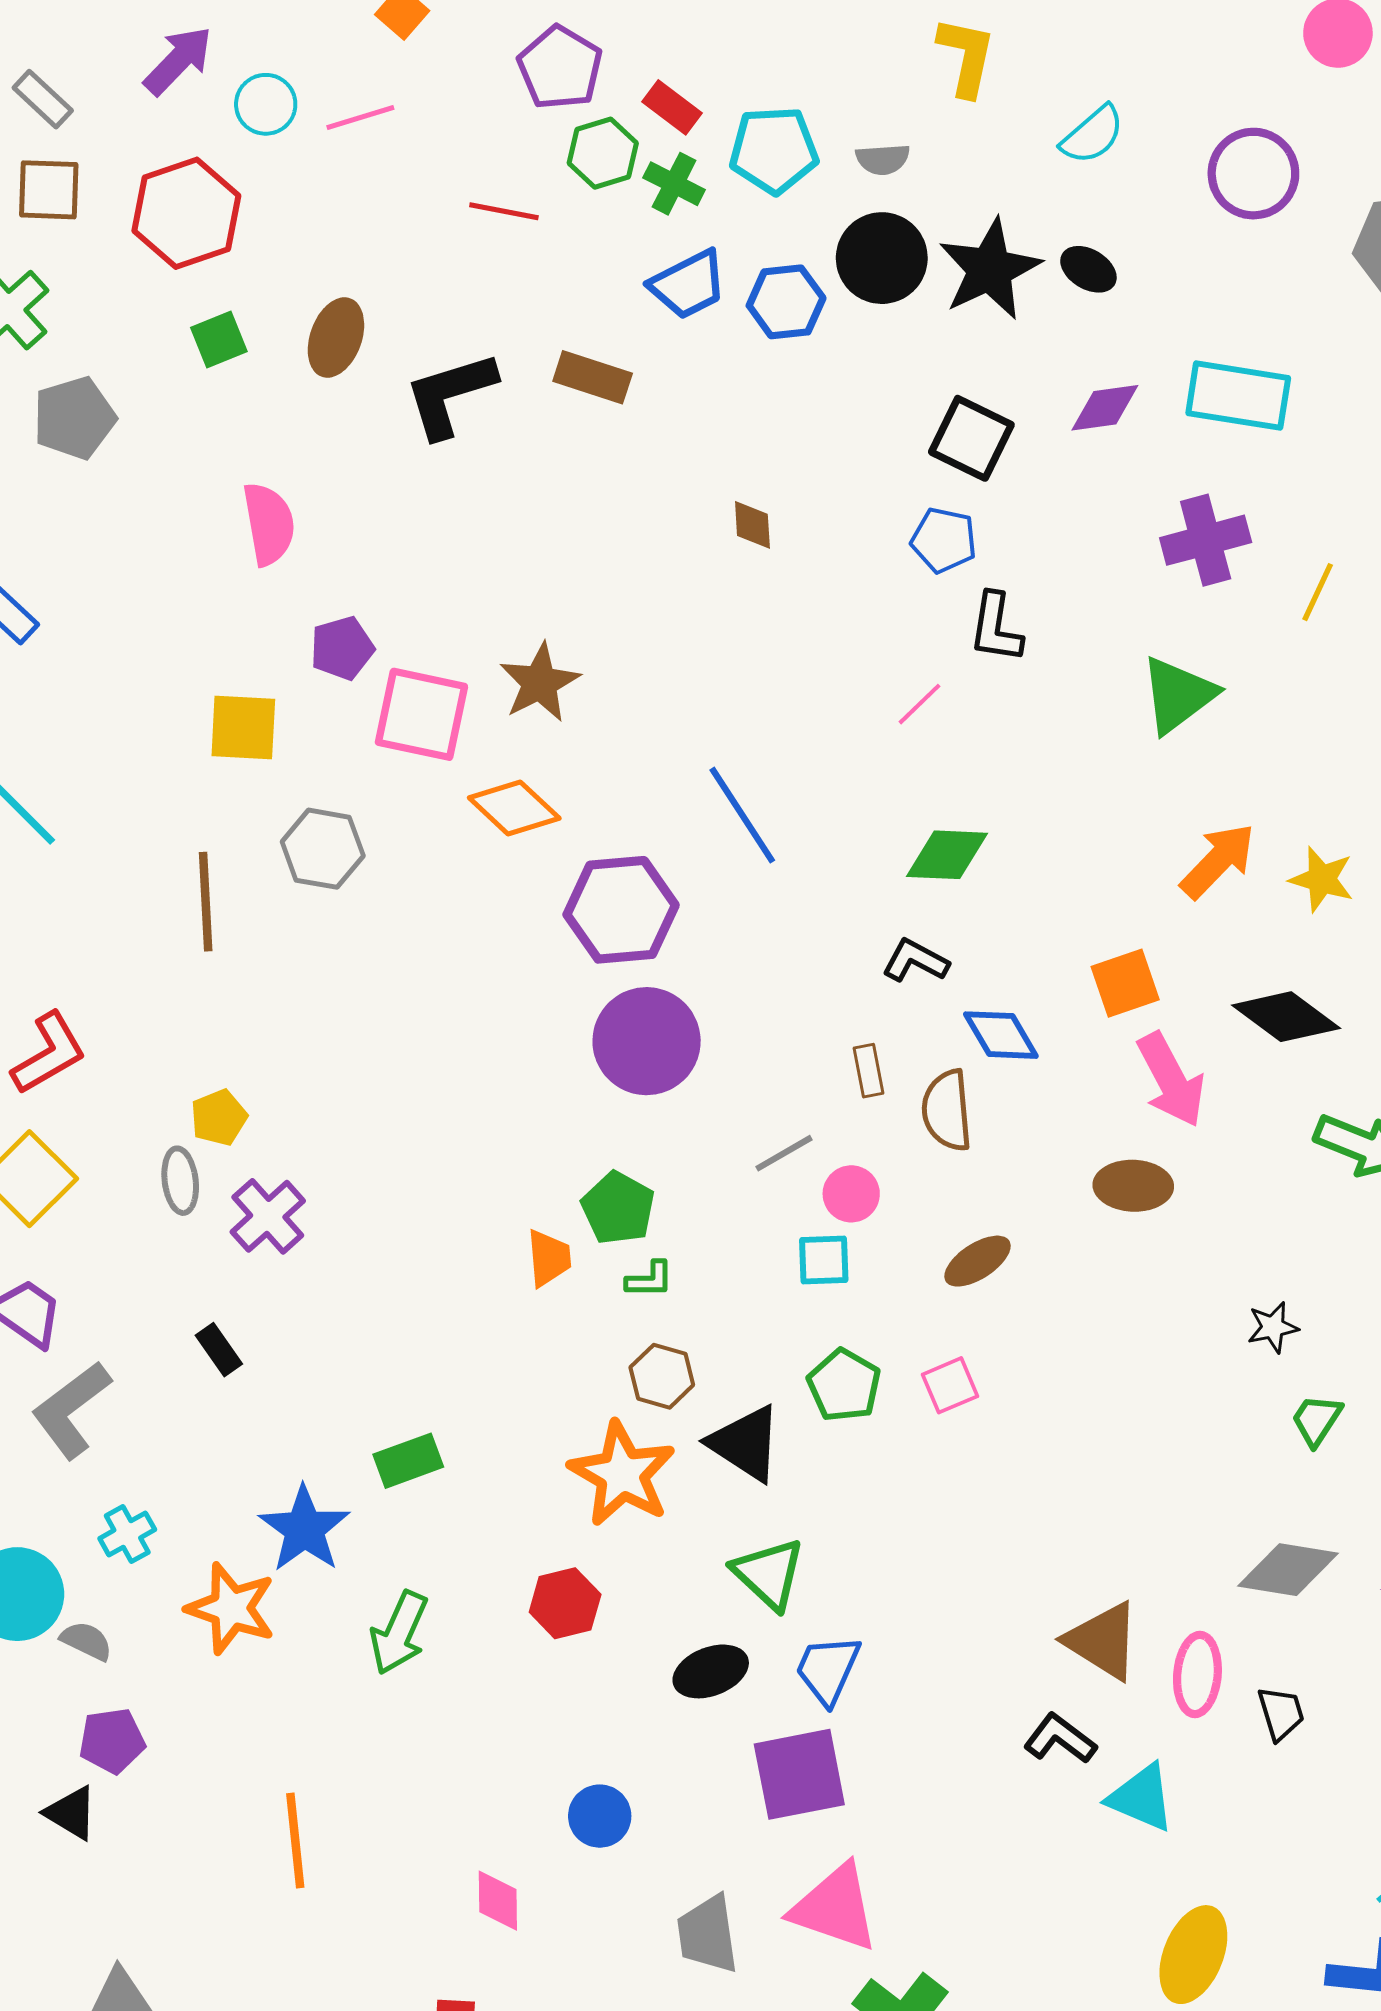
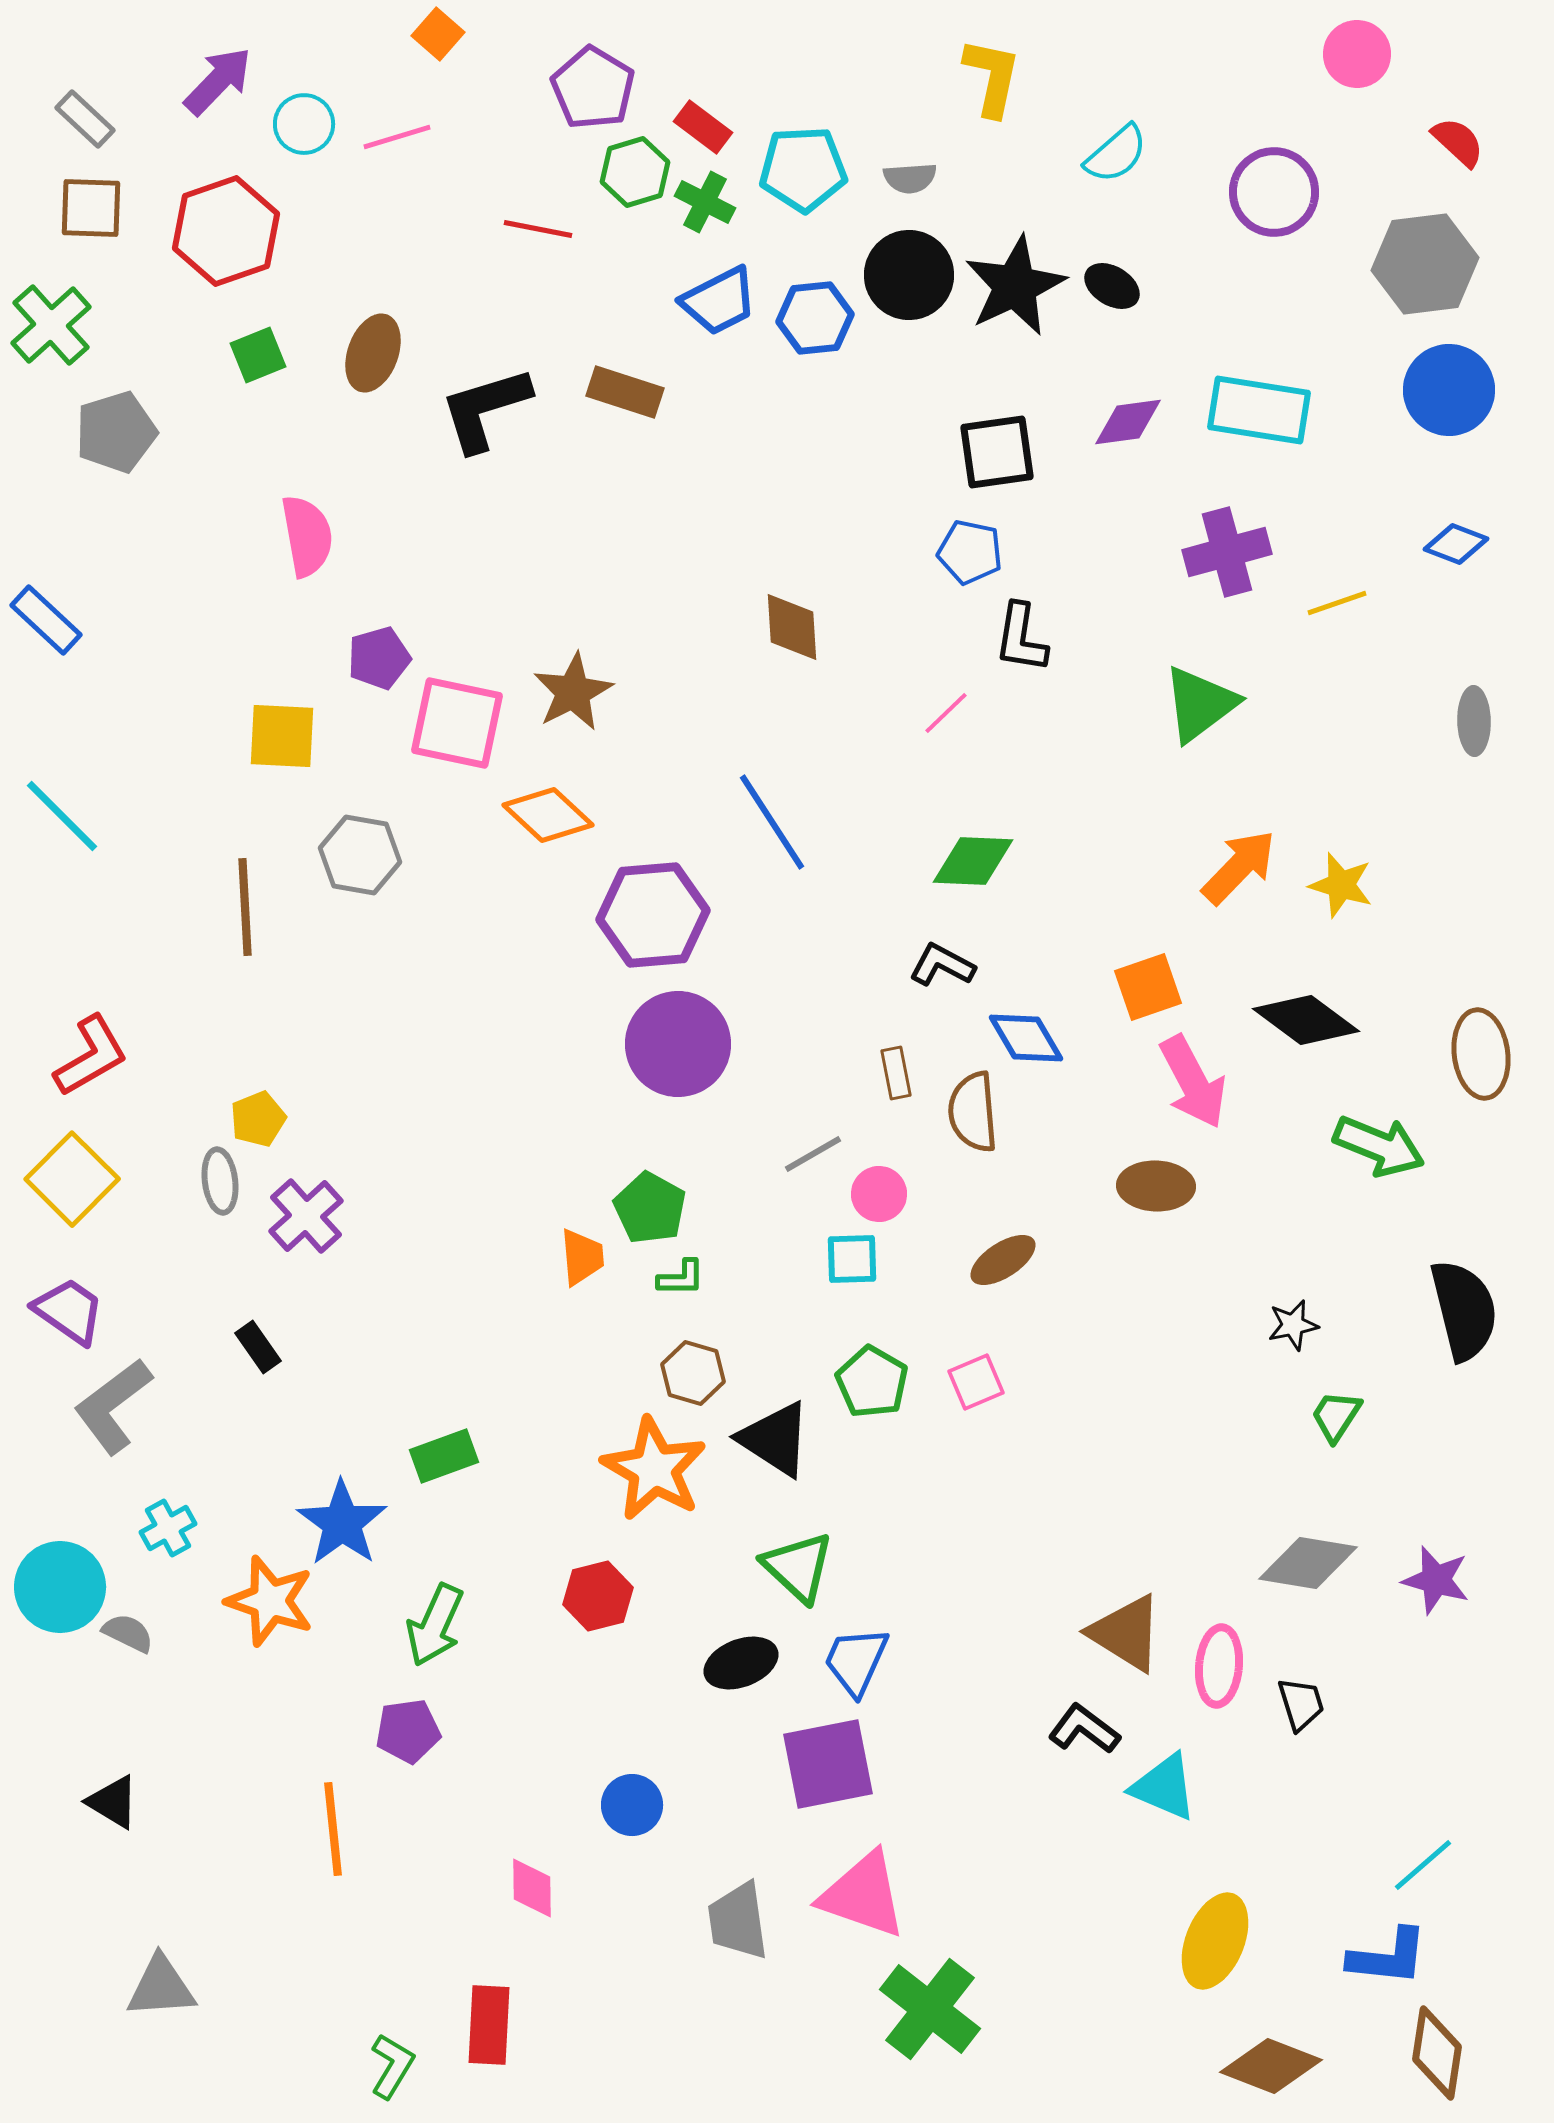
black square: (971, 438) -> (997, 452), turned -34
brown diamond: (752, 525) -> (792, 627), moved, size x1.4
yellow line: (1318, 592) -> (1337, 603), turned 46
purple pentagon: (112, 1741) -> (408, 1731), moved

